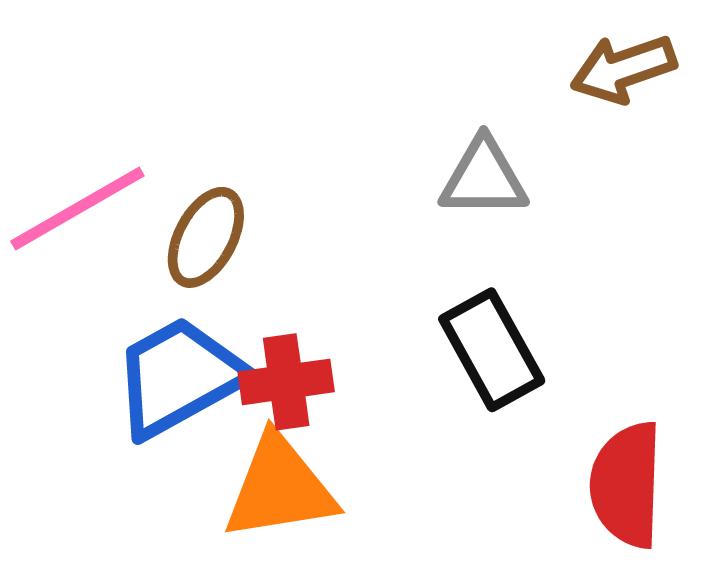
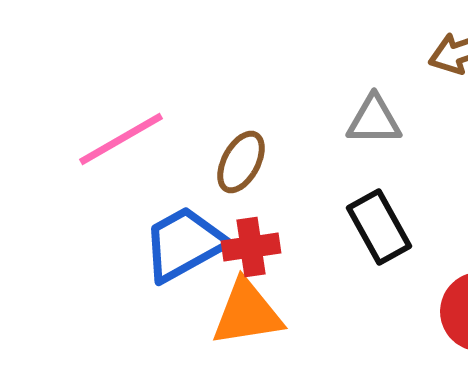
brown ellipse: (206, 237) -> (241, 162), moved

